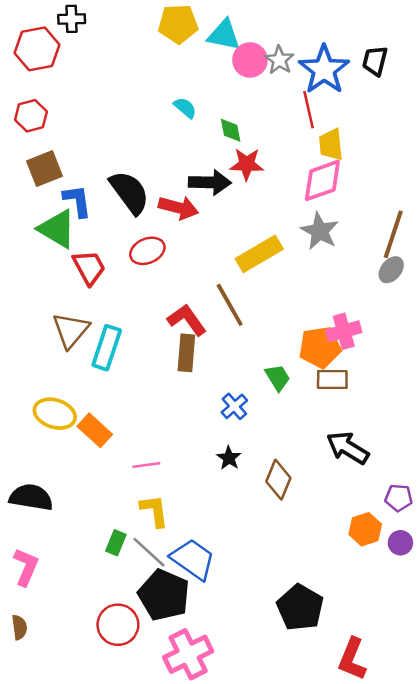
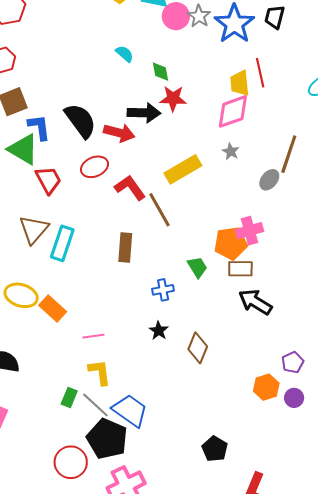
red line: (309, 110) -> (260, 73), moved
gray star: (320, 231) -> (231, 151), size x0.6
gray ellipse: (391, 270) -> (269, 180), moved
red L-shape: (187, 320) -> (130, 188), moved
blue cross: (234, 406) -> (163, 290), turned 30
black arrow: (348, 448) -> (255, 302), moved
purple pentagon: (399, 498) -> (293, 362), turned -30
black pentagon: (300, 608) -> (215, 449), size x0.7

